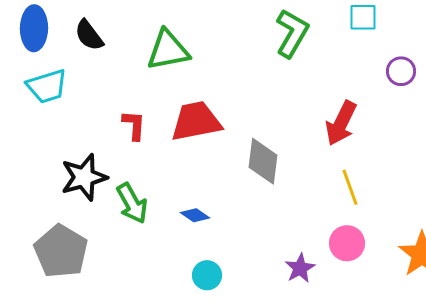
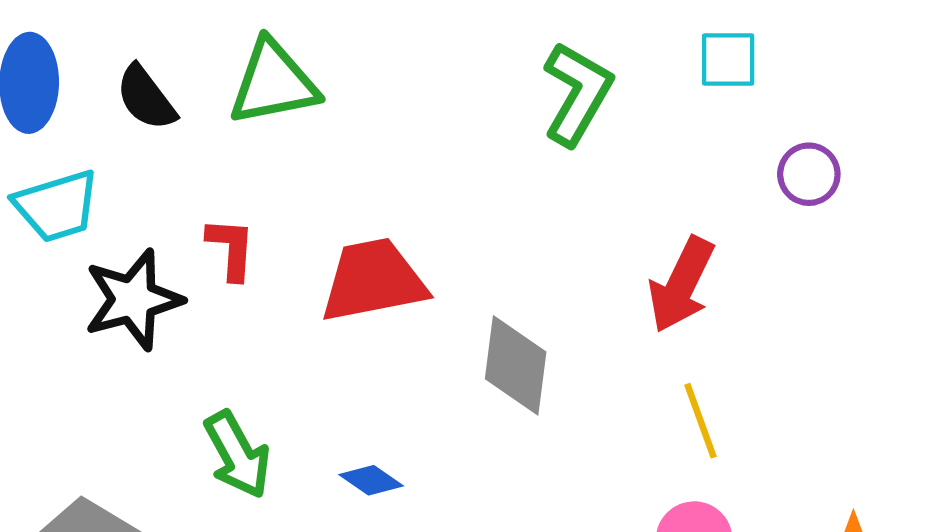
green triangle: (168, 50) -> (273, 83), moved
red L-shape: (134, 125) -> (231, 249), moved
black star: (84, 177) -> (133, 300), moved

